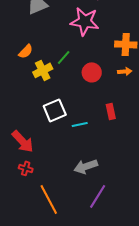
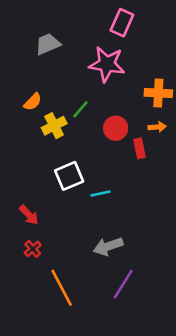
red rectangle: (111, 111) -> (140, 148), moved
red arrow: (23, 141) -> (29, 215), size x0.7
red cross: (26, 168) -> (33, 249), turned 32

